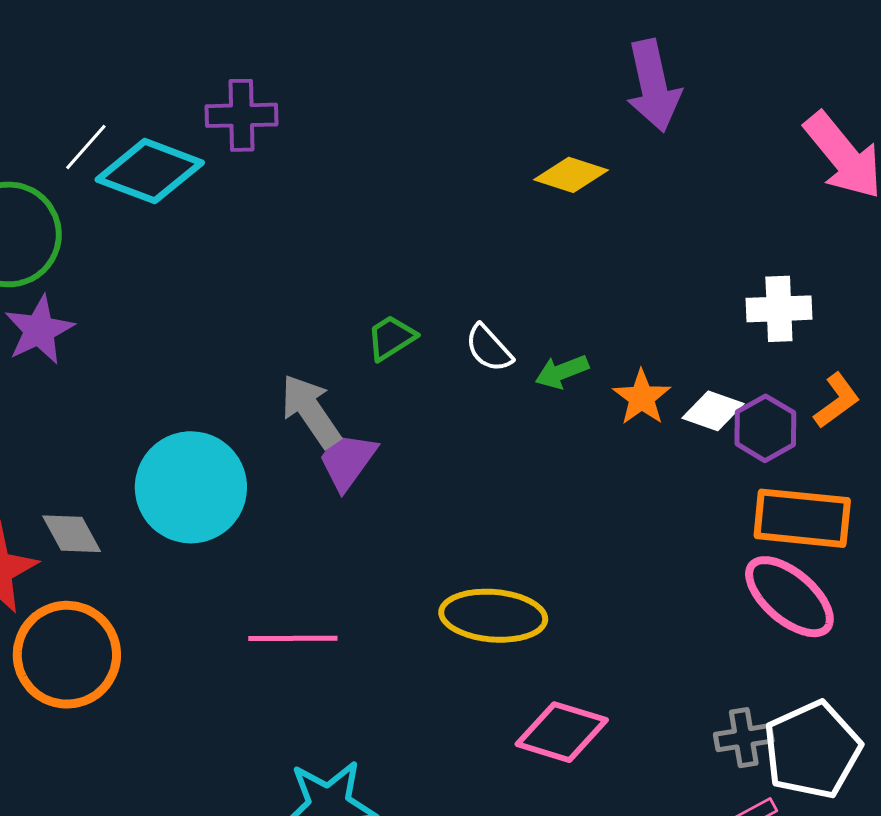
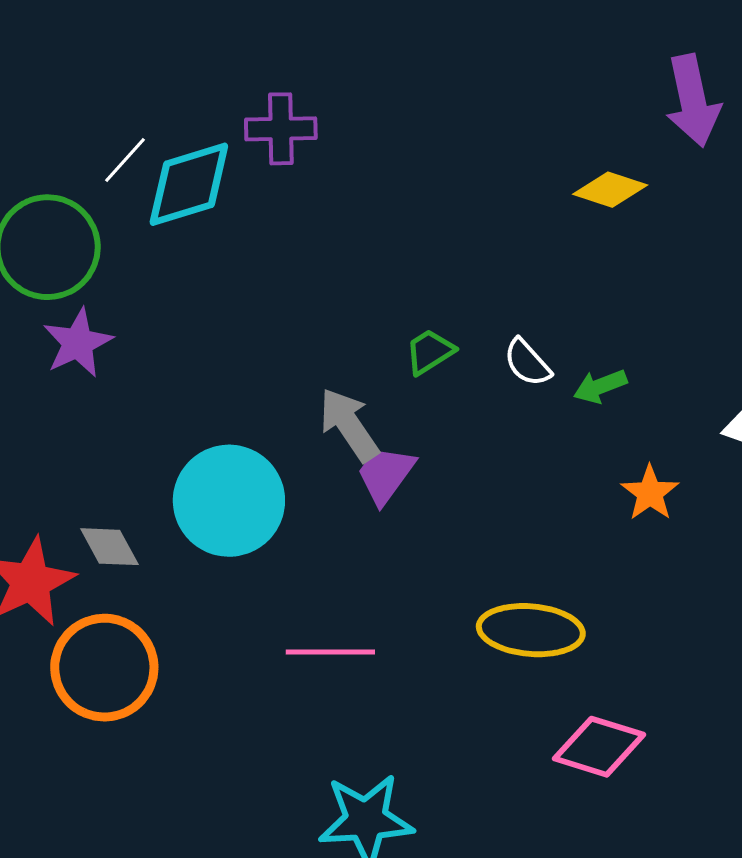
cyan diamond: (150, 171) -> (189, 184), turned -38
orange star: (642, 397) -> (650, 493), moved

